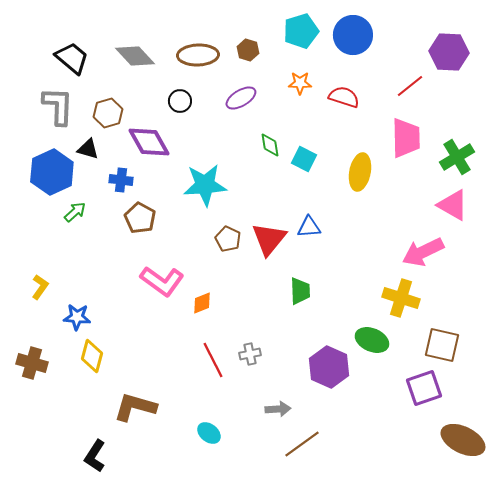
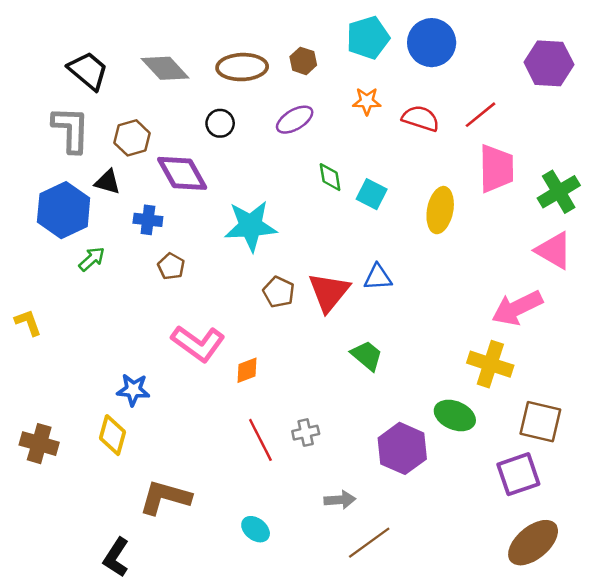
red line: (410, 86) -> (480, 115), moved
brown pentagon: (140, 218) -> (171, 266), size x0.7
yellow L-shape: (40, 287) -> (28, 323), moved, turned -55
green trapezoid: (300, 291) -> (367, 356), turned -48
blue star: (77, 317) -> (133, 390), moved
brown ellipse: (463, 440) -> (533, 543), moved, turned -66

